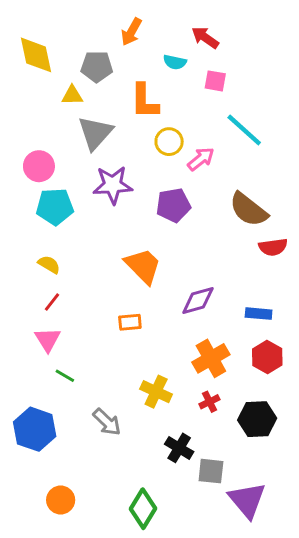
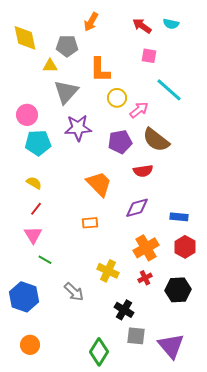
cyan semicircle: (175, 62) -> (171, 24), moved
brown semicircle: (248, 210) -> (156, 140), moved
red semicircle: (273, 247) -> (143, 171), moved
gray square: (211, 471) -> (136, 336), moved
orange circle: (61, 500) -> (30, 345), moved

